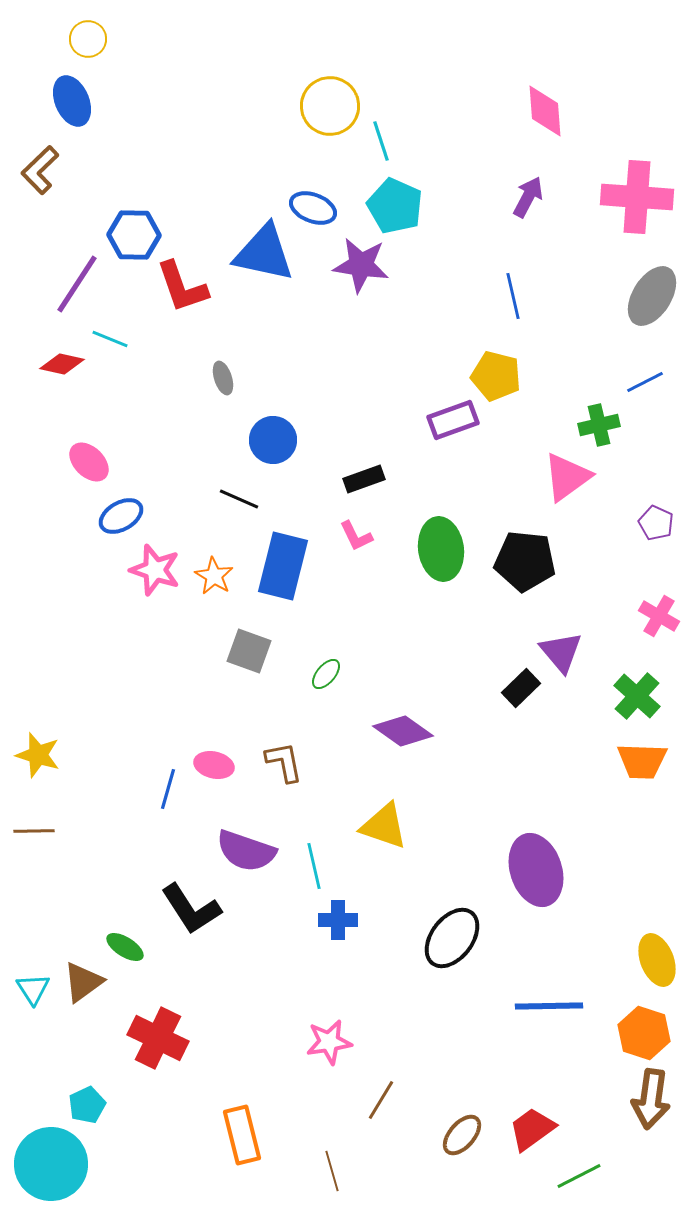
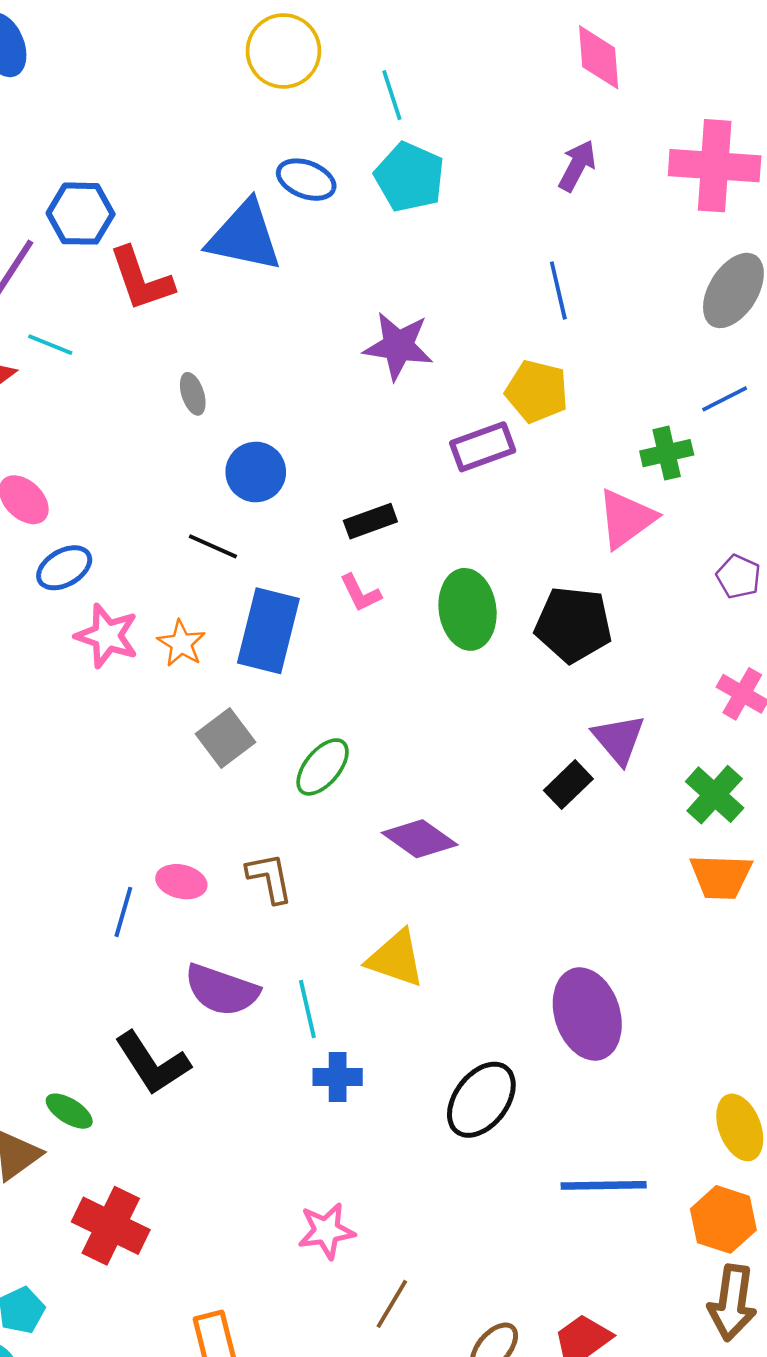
yellow circle: (330, 106) -> (283, 51), moved
purple star: (361, 265) -> (398, 346), moved
gray square: (249, 651) -> (225, 738), turned 33
green ellipse: (326, 674) -> (323, 767), size x1.5

